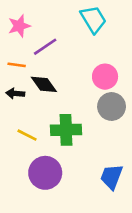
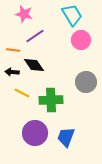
pink star: (19, 26) -> (24, 14), moved, turned 30
pink circle: (105, 77) -> (81, 40), moved
yellow line: (27, 135) -> (22, 93), moved
blue trapezoid: (112, 177) -> (66, 137), moved

